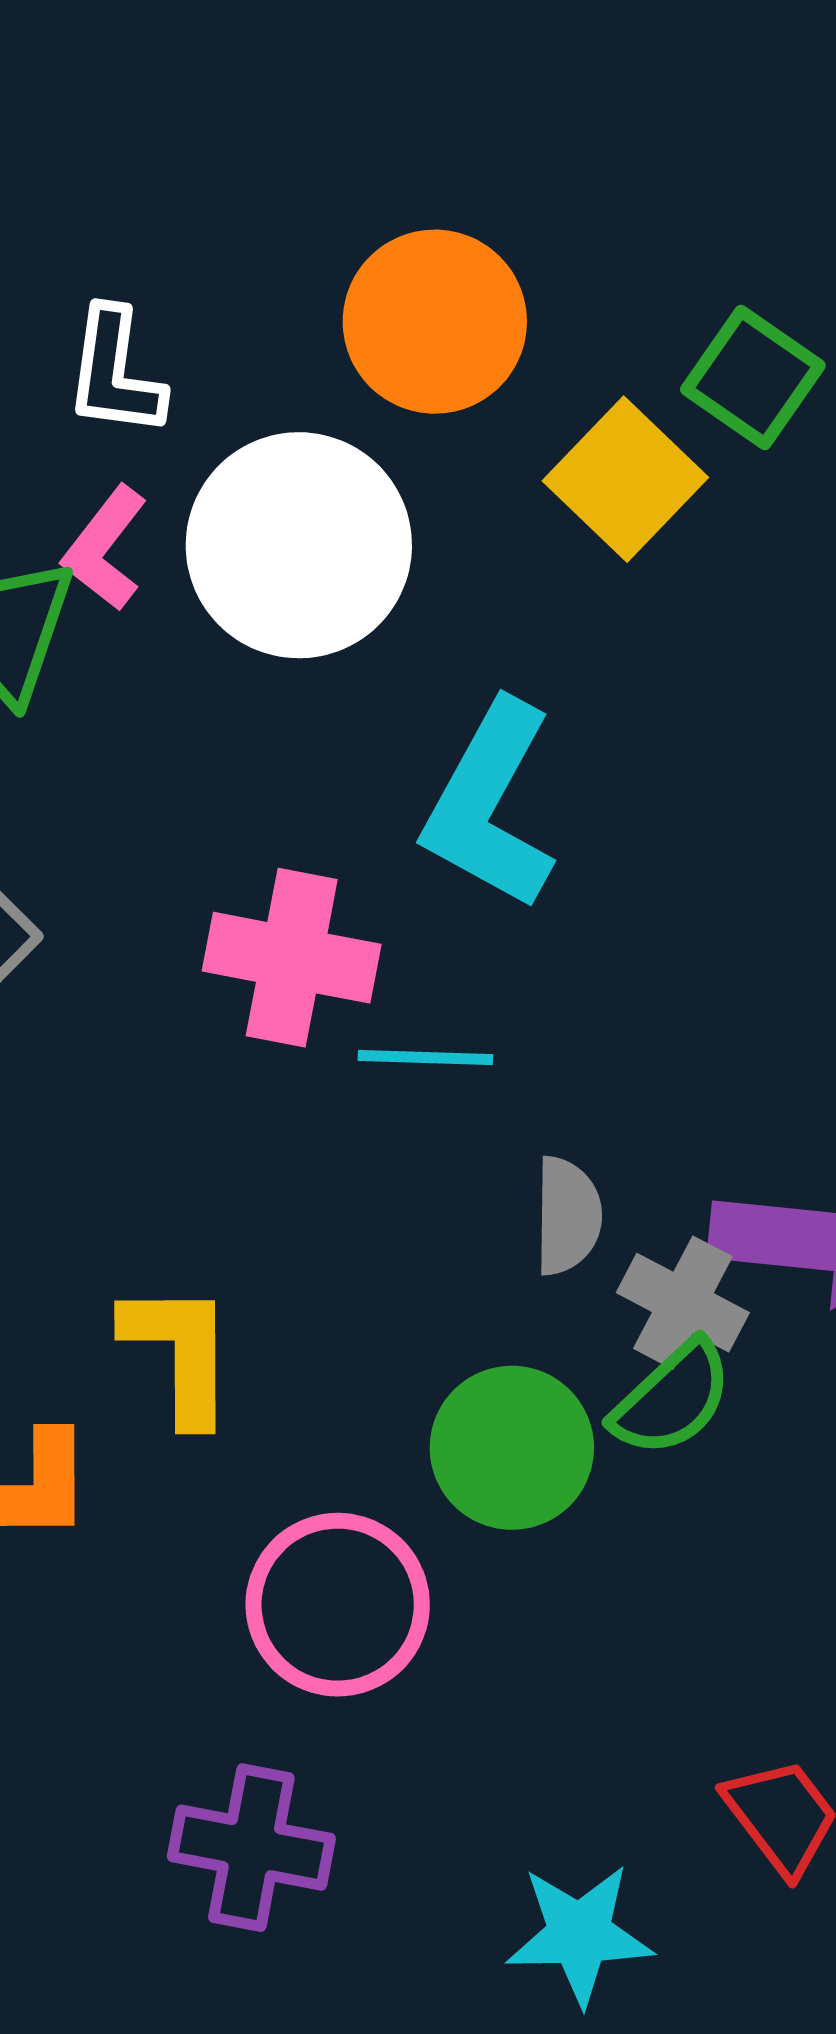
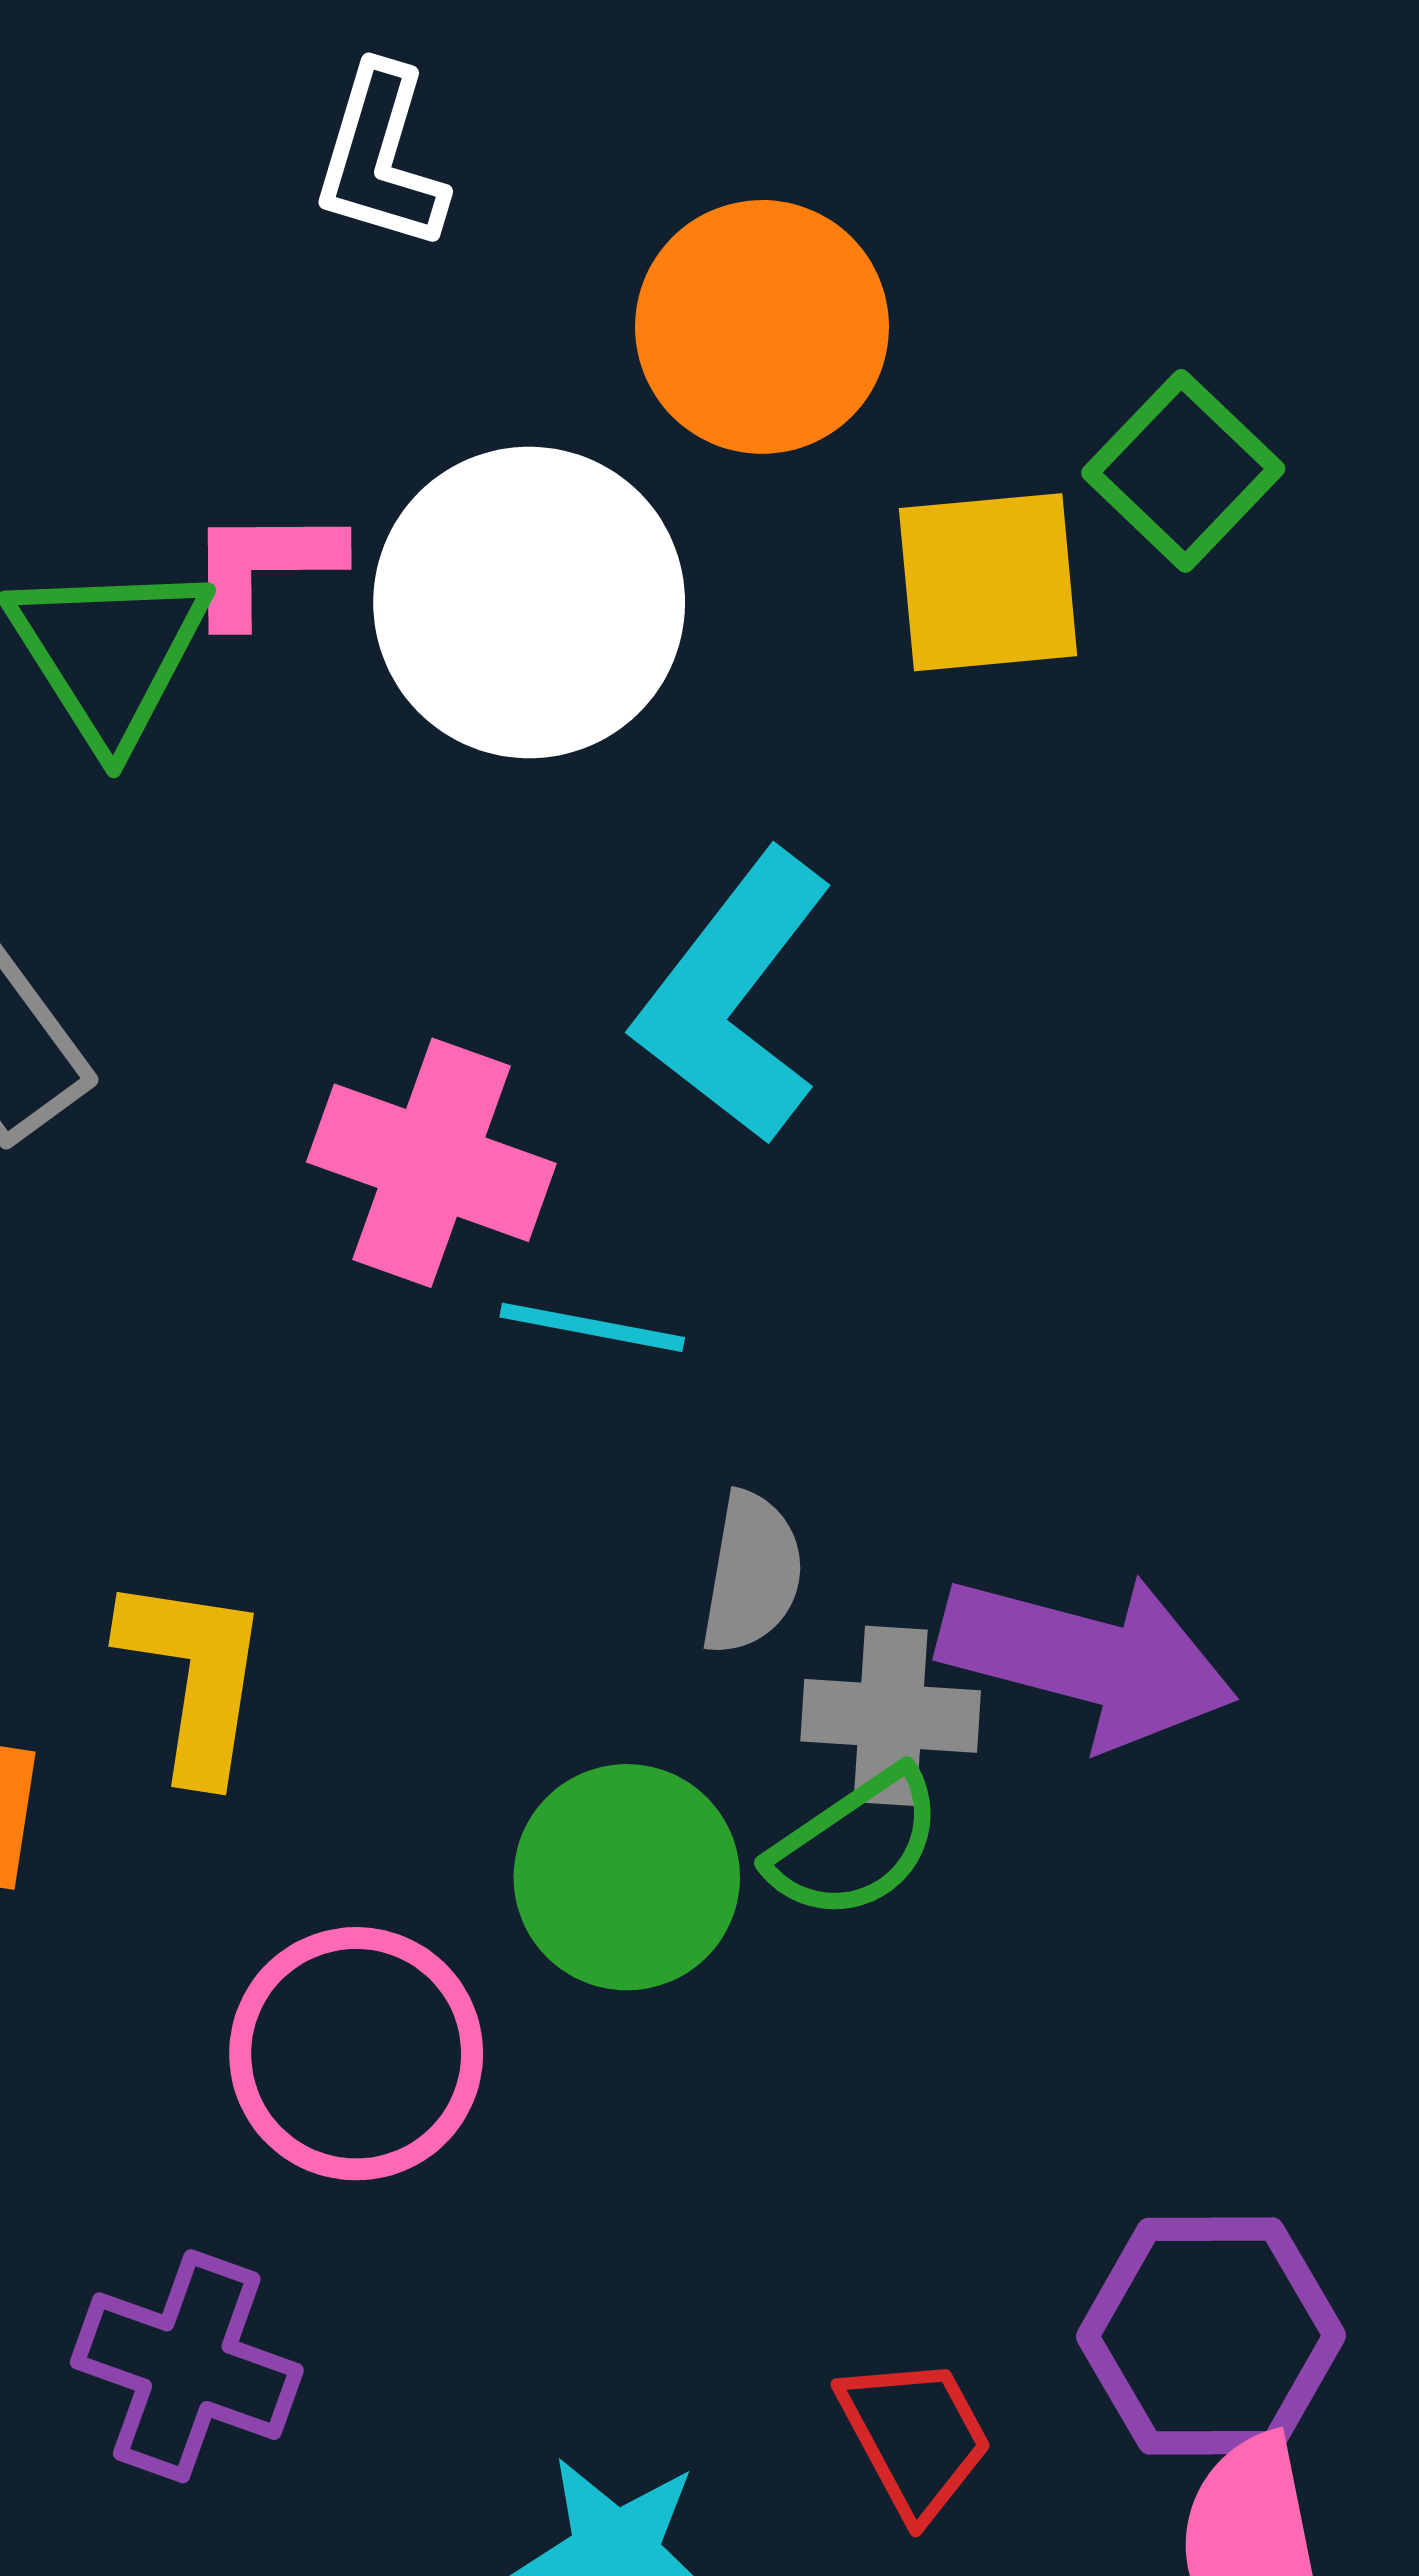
white L-shape: (115, 372) -> (381, 158), moved
yellow square: (625, 479) -> (988, 582), turned 32
pink L-shape: (105, 548) -> (264, 565), turned 43
gray cross: (683, 1303) -> (891, 1716), turned -33

